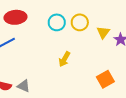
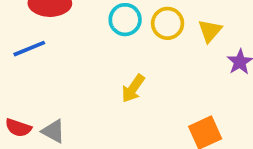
yellow triangle: (103, 32) -> (210, 31), moved

